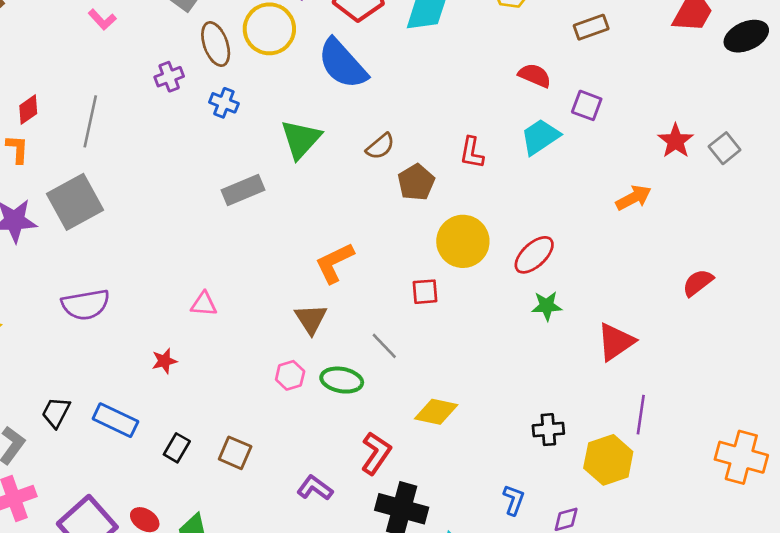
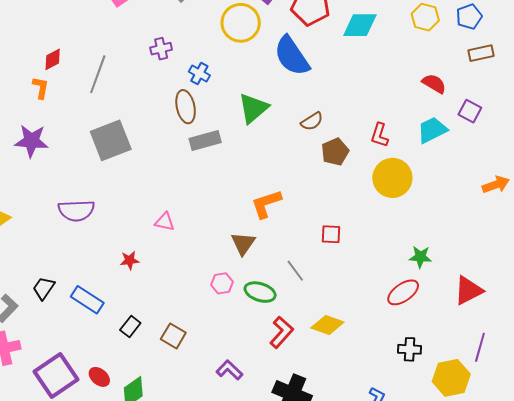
brown ellipse: (216, 44) -> (186, 107), moved
gray square: (75, 202) -> (111, 140), moved
yellow circle: (463, 241) -> (392, 178), moved
red ellipse: (534, 255) -> (403, 292), moved
red L-shape: (376, 453) -> (282, 332), moved

